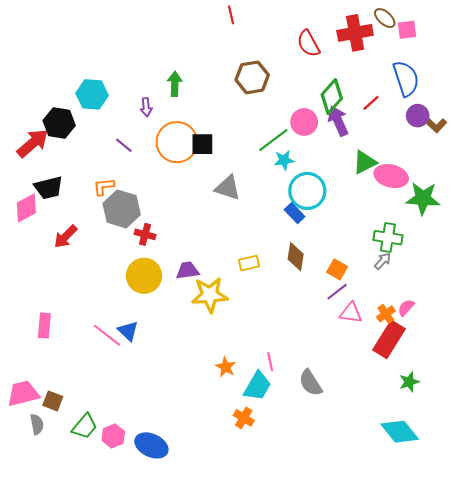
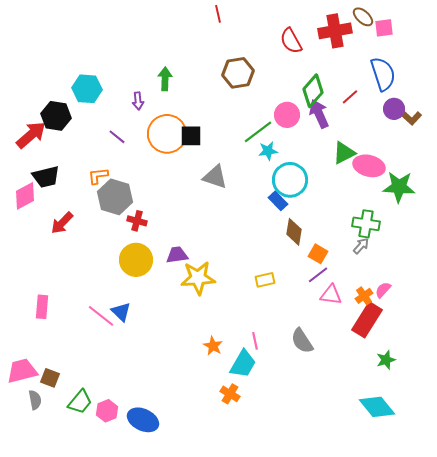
brown diamond: (296, 257) -> (294, 232), moved
yellow rectangle: (249, 263) -> (265, 280), moved
gray semicircle: (311, 383) -> (302, 341), moved

